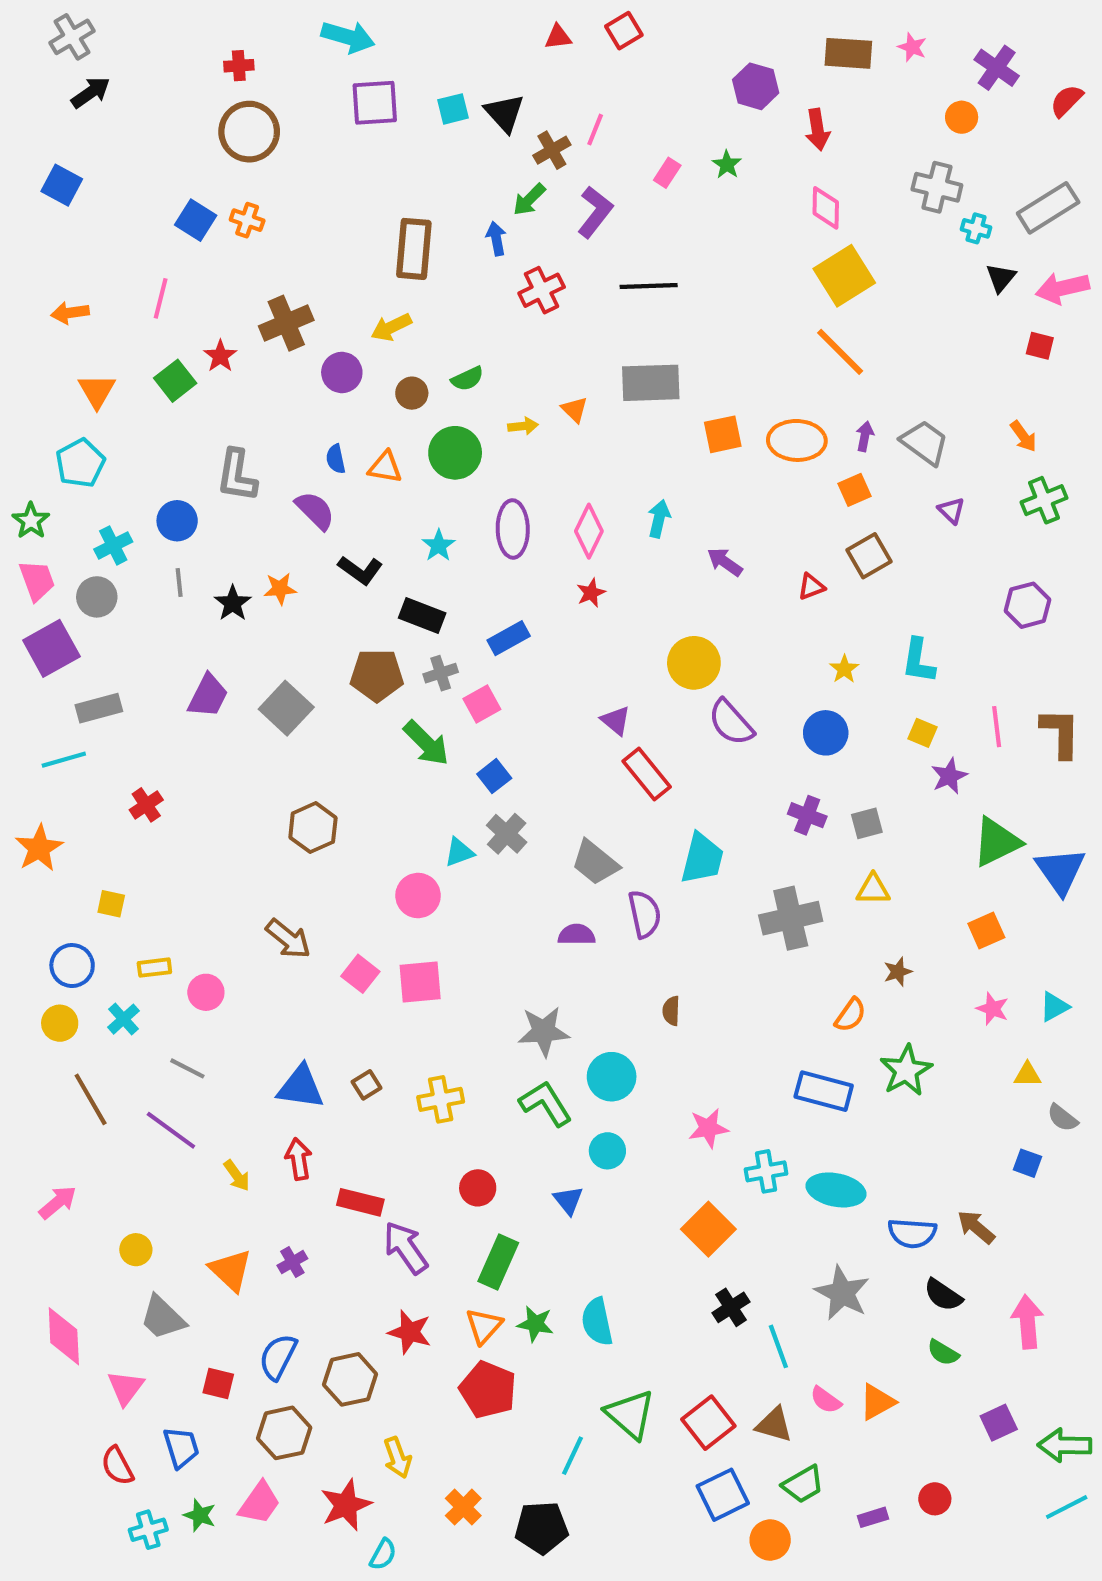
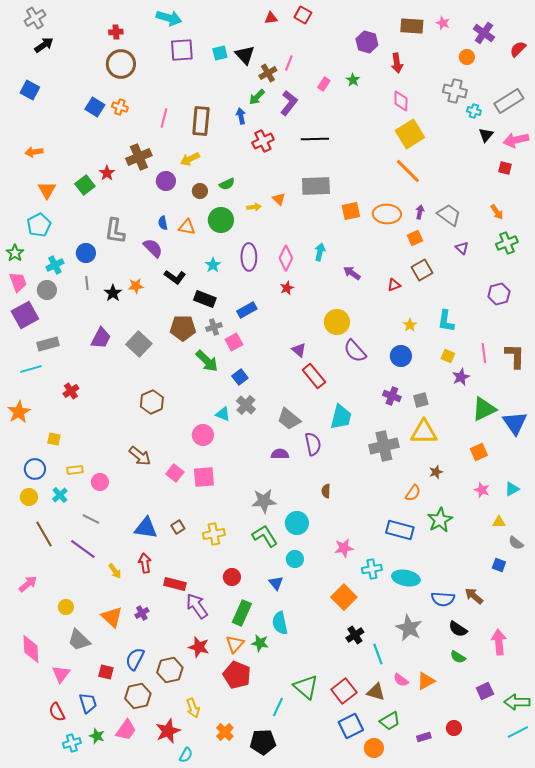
red square: (624, 31) -> (303, 15), turned -30
pink line: (161, 298) -> (164, 118), moved
cyan triangle: (459, 852) -> (223, 414), turned 42
yellow triangle: (873, 889) -> (424, 432), size x1.6
cyan semicircle: (597, 1322) -> (280, 623), moved

